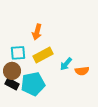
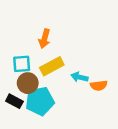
cyan arrow: (66, 64) -> (79, 77), turned 64
brown circle: (12, 71) -> (28, 83), moved

